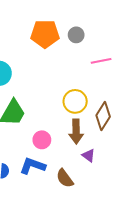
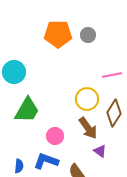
pink line: (101, 61) -> (112, 75), moved
brown arrow: (76, 132) -> (88, 128), turned -35

